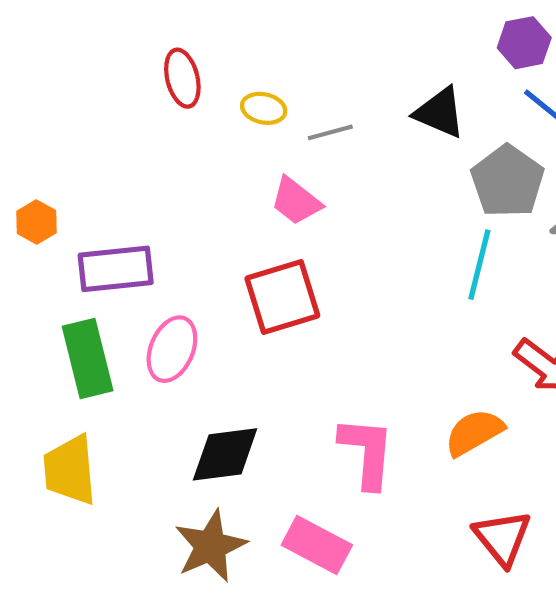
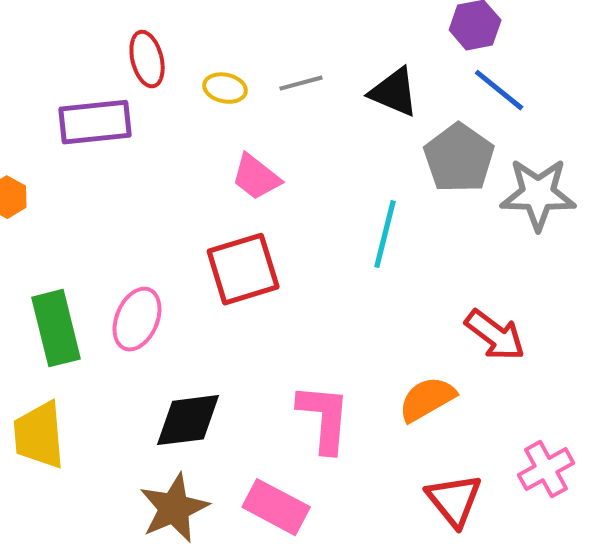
gray line: (330, 132) -> (301, 83), moved
cyan line: (479, 265) -> (385, 234), moved
purple rectangle: (116, 269) -> (95, 122), moved

